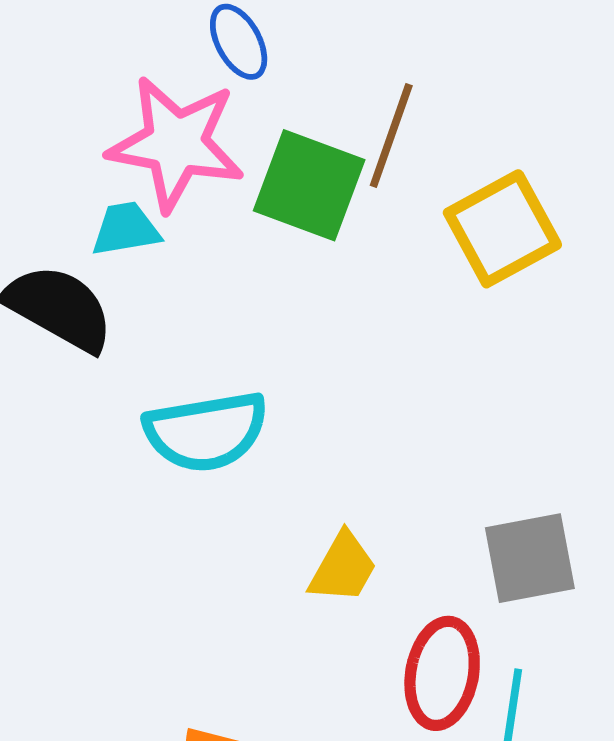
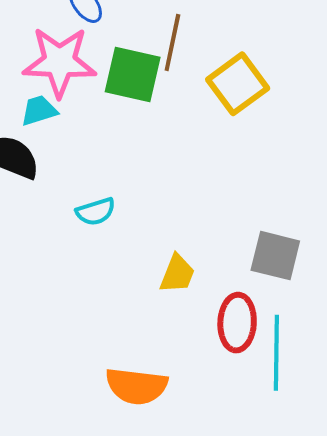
cyan semicircle: (206, 432) -> (96, 212), size x0.6
gray square: (530, 558) -> (275, 256), turned 32

